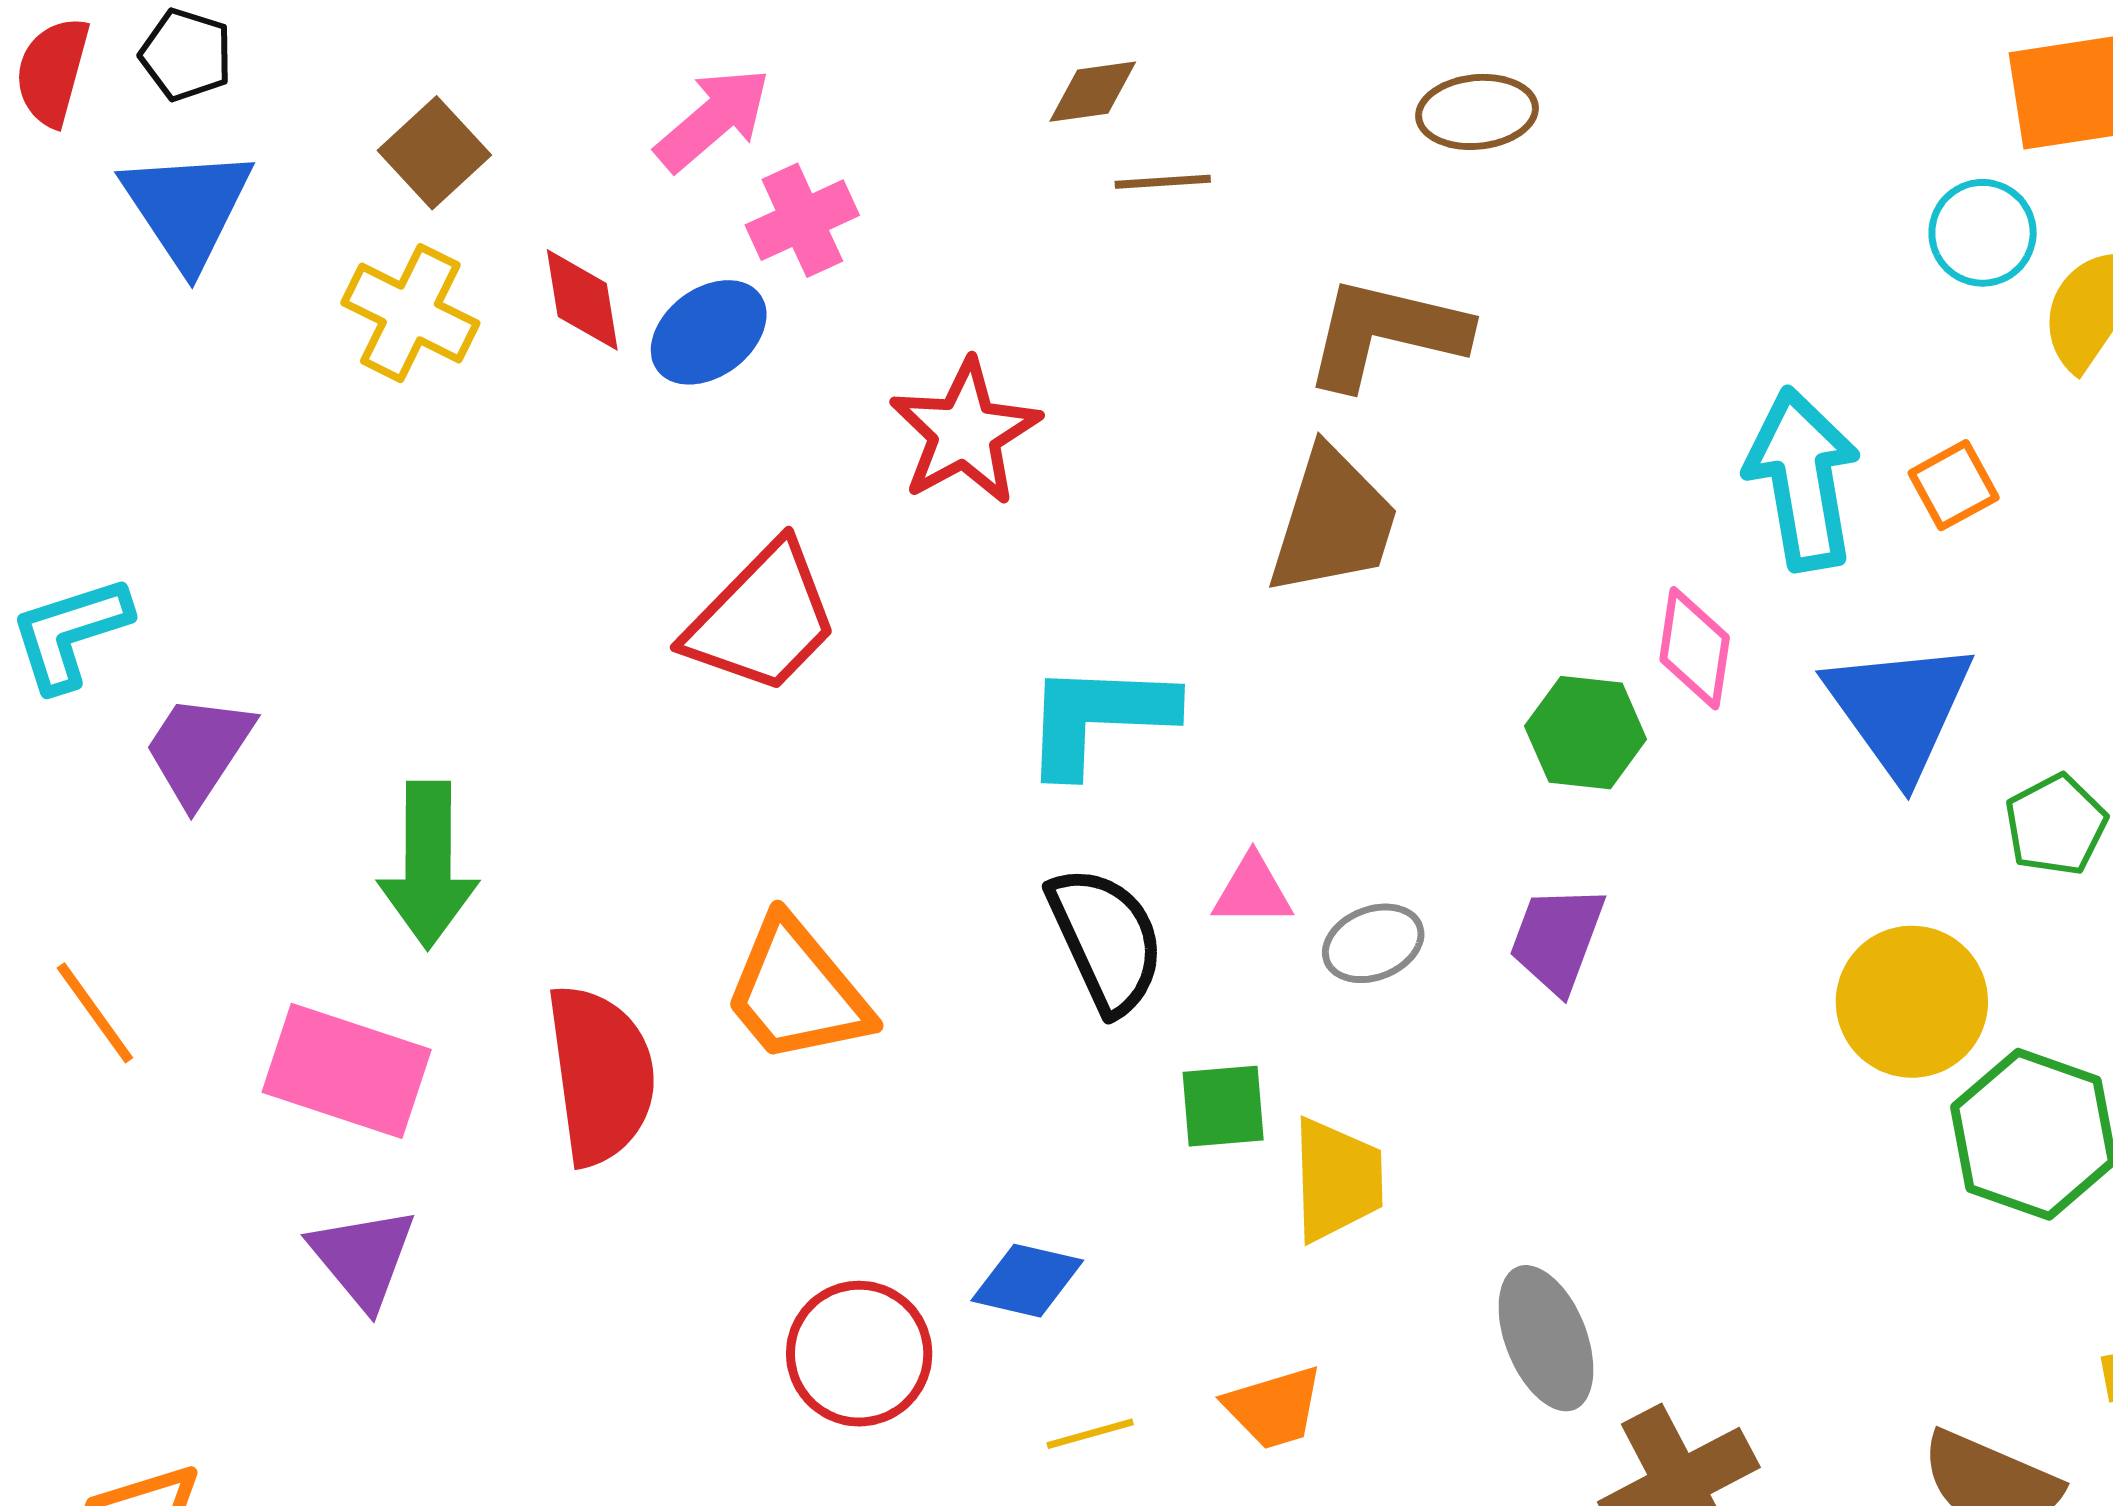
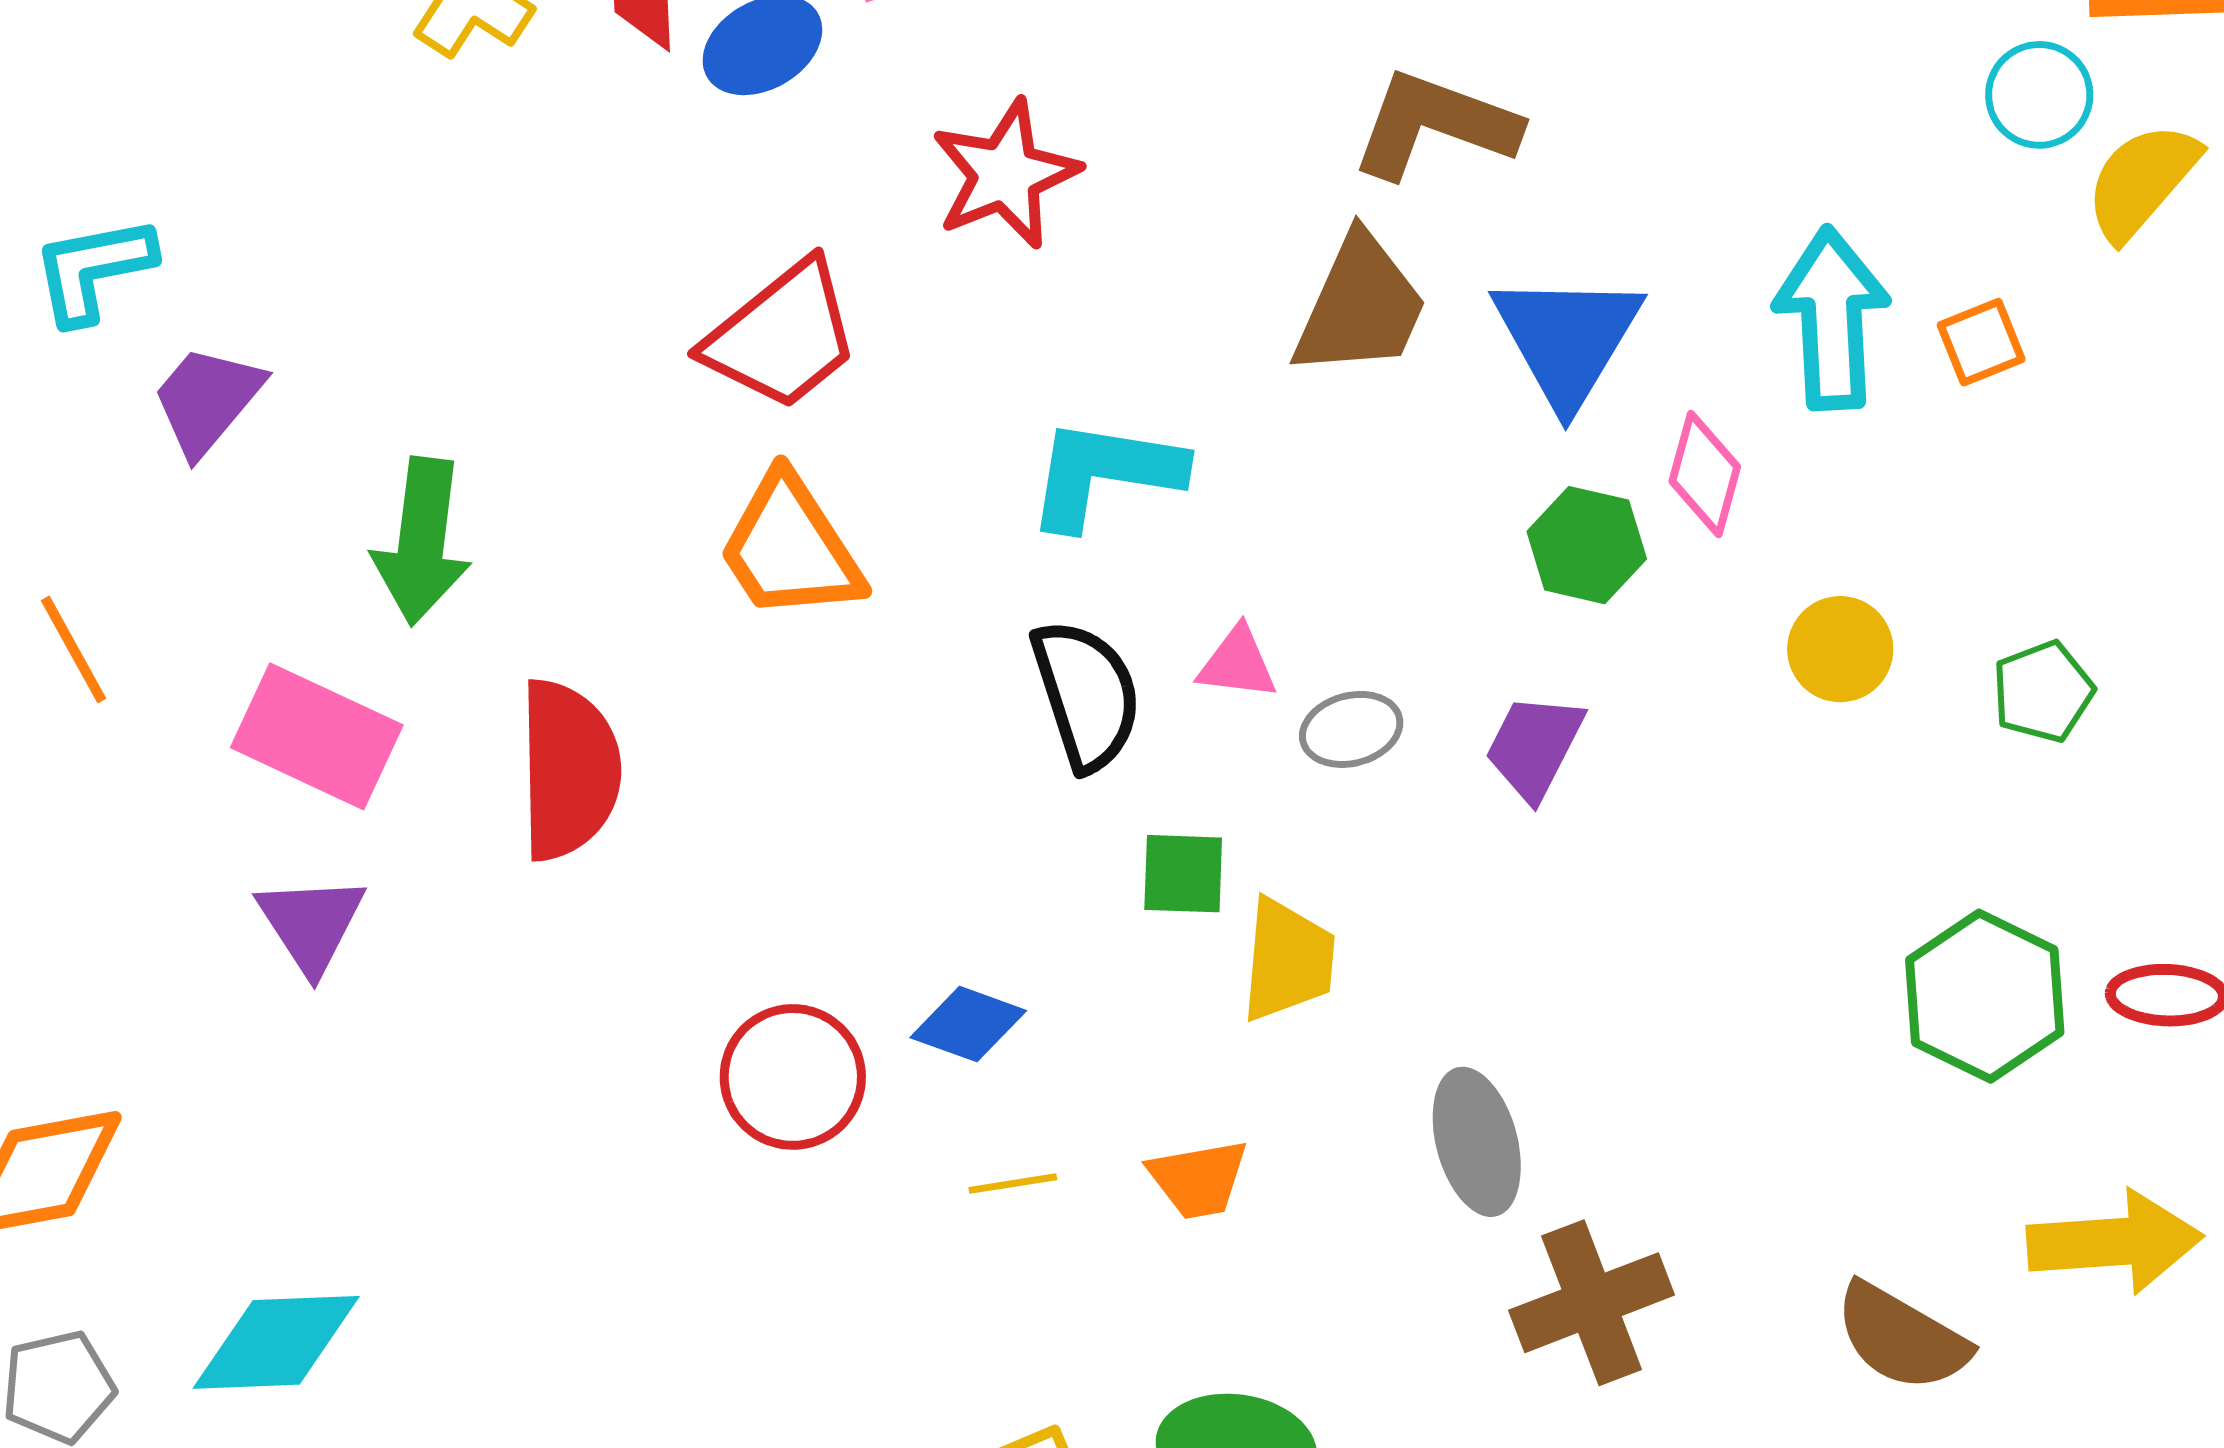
blue triangle: (1899, 709) -> (1567, 339), moved
orange trapezoid: (797, 991) -> (790, 548), moved
yellow circle: (1912, 1002) -> (1840, 649), moved, size x0.7

